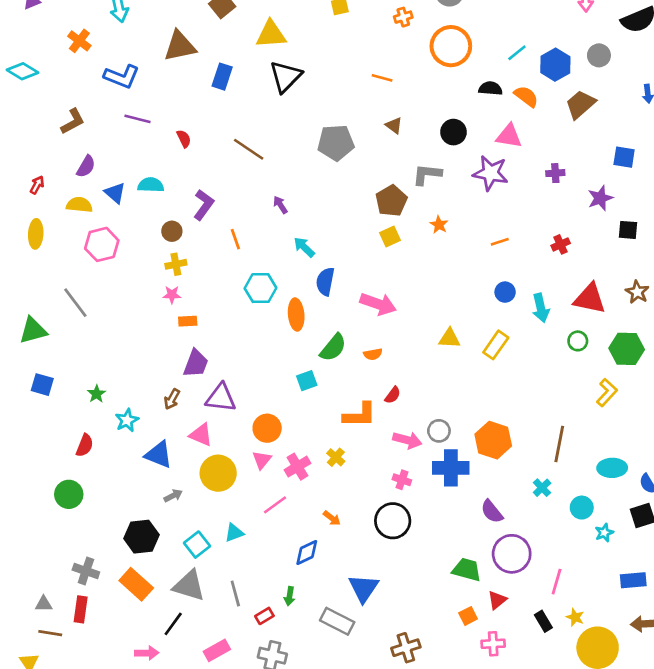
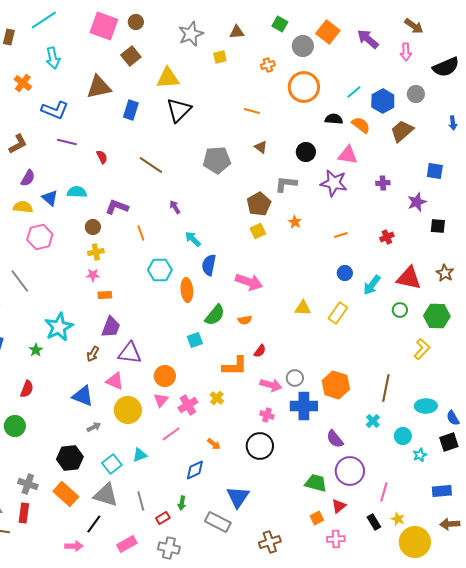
purple L-shape: (204, 205) -> (117, 207), turned -105
cyan arrow: (541, 308) -> (372, 285), turned 50
cyan star: (127, 420) -> (59, 327), moved, size x1.6

